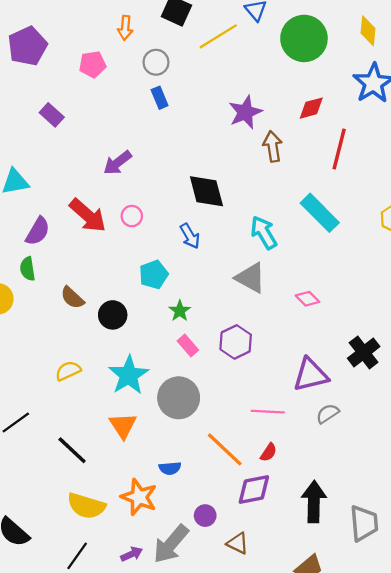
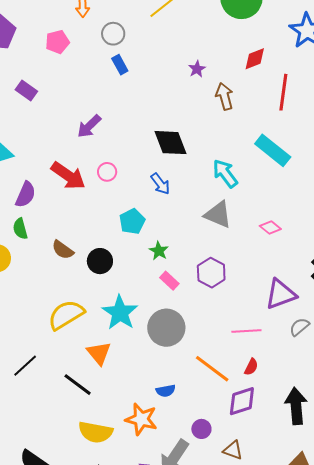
purple star: (245, 112) -> (197, 69), size x0.6
yellow semicircle: (68, 371) -> (66, 315), size x1.6
orange triangle: (123, 426) -> (99, 353), moved

